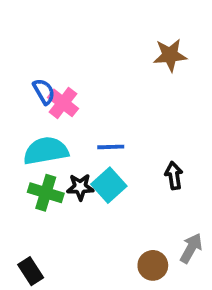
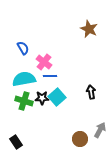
brown star: (170, 55) -> (89, 29), turned 30
pink cross: (63, 103) -> (44, 62), moved
blue line: (111, 147) -> (50, 76), moved

